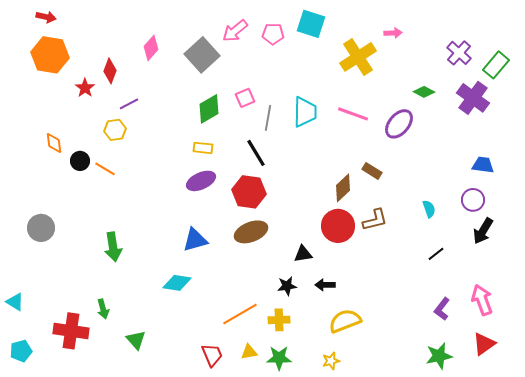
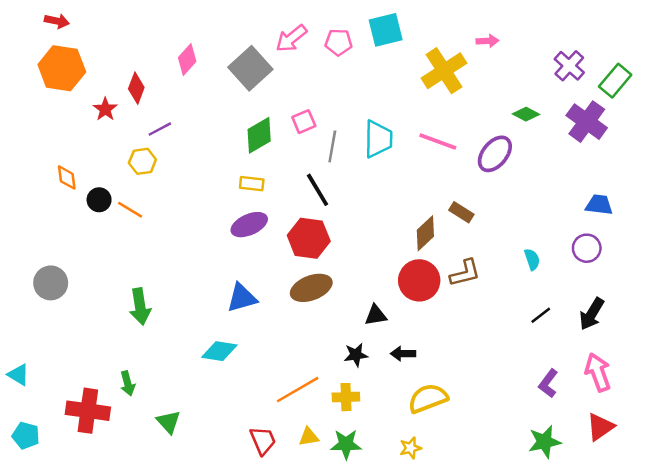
cyan square: (311, 24) -> (386, 30), turned -32
black arrow: (483, 231) -> (592, 314), moved
cyan pentagon: (21, 351) -> (26, 436), turned 30

